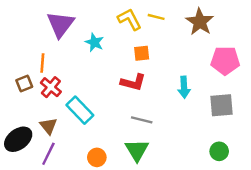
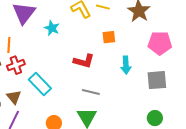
orange square: (142, 53) -> (109, 37), moved
red cross: (51, 87) -> (16, 65), turned 30

